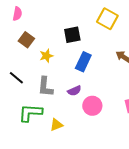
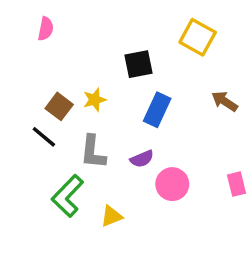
brown square: (26, 40) -> (59, 106), moved
green L-shape: (30, 113) -> (68, 196), turned -50

